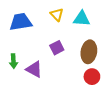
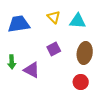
red circle: (92, 77) -> (81, 82), moved

